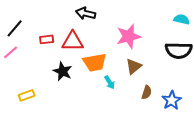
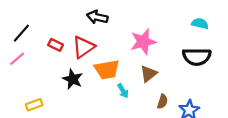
red rectangle: (47, 39) -> (56, 45), turned 32
red triangle: (73, 41) -> (83, 47), turned -35

